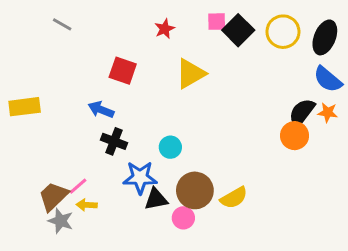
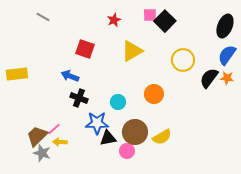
yellow circle: (283, 32) -> (183, 60), moved
blue semicircle: (328, 79) -> (227, 55), turned 85
orange circle: (295, 136) -> (154, 94), moved

